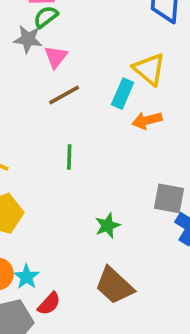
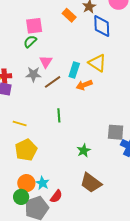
green semicircle: (46, 17) -> (30, 41), moved
gray star: (28, 39) -> (33, 74), moved
cyan rectangle: (123, 94) -> (74, 70), moved
orange arrow: (147, 120) -> (84, 85), moved

